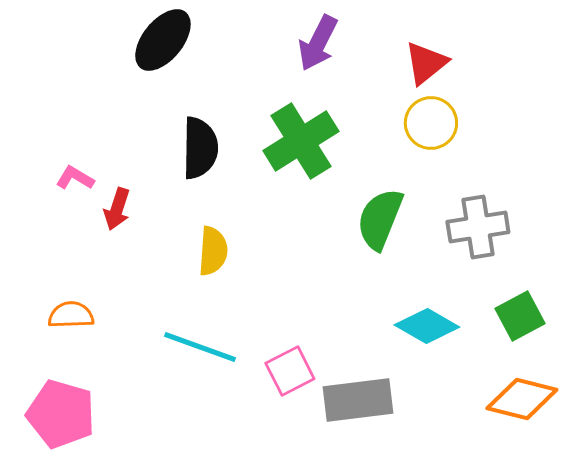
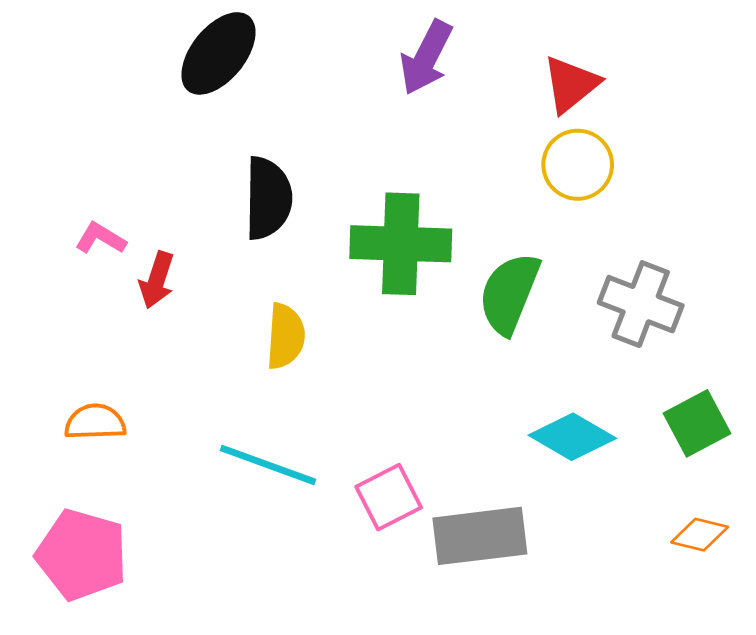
green cross: (301, 141) -> (401, 244), moved, turned 34
gray cross: (478, 227) -> (641, 304), turned 30
orange diamond: (522, 399) -> (700, 535), size x0.6

